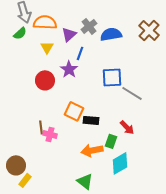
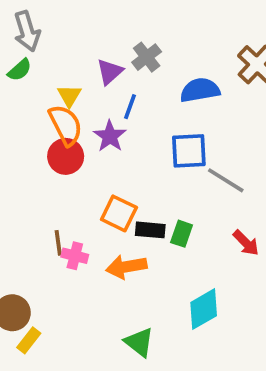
orange semicircle: (45, 22) -> (66, 125), moved, turned 60
blue semicircle: (111, 34) -> (200, 90), moved
red arrow: (127, 127) -> (246, 243), moved
green rectangle: (111, 141) -> (182, 234), moved
orange arrow: (92, 150) -> (126, 267), moved

